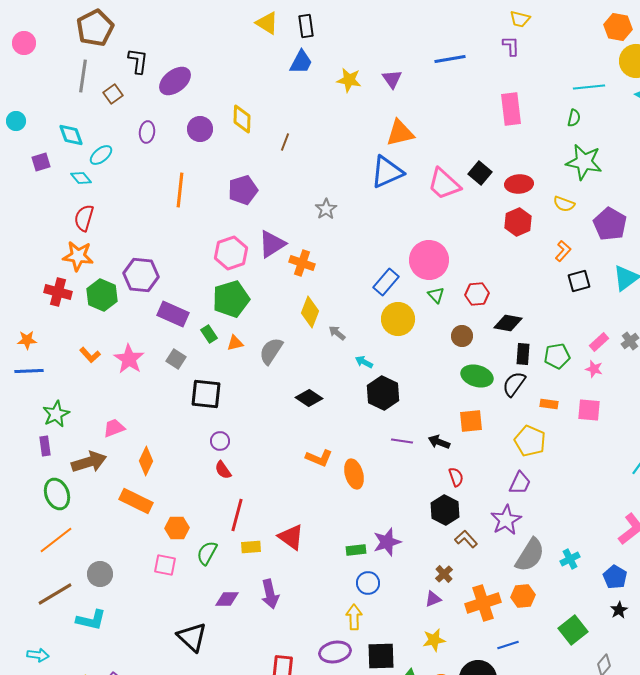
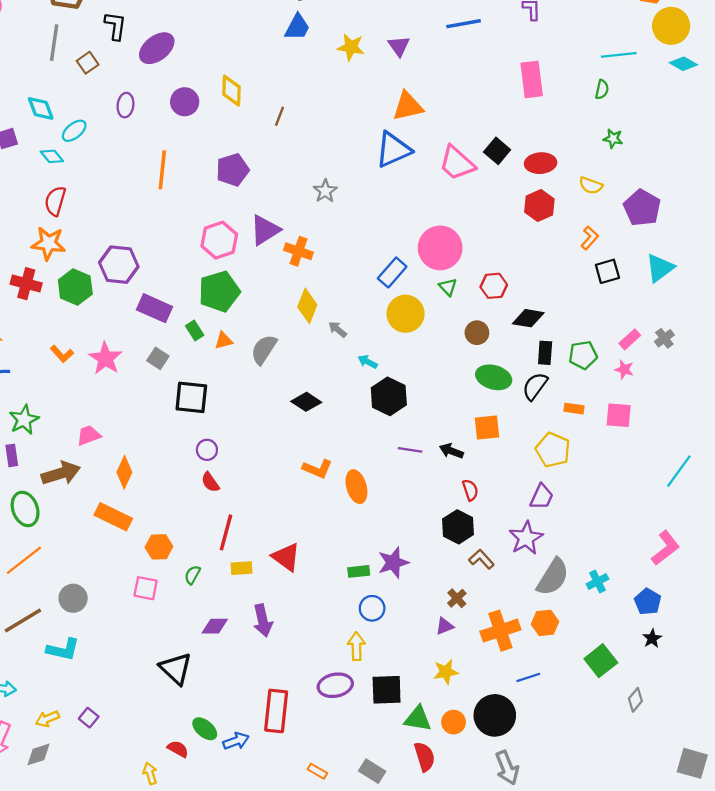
green star: (584, 162) -> (613, 139), size x0.5
green semicircle: (207, 553) -> (192, 575), size x0.7

